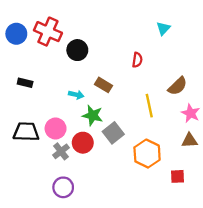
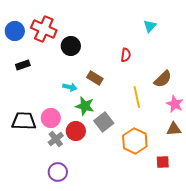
black rectangle: (25, 83) -> (23, 65), moved, turned -32

